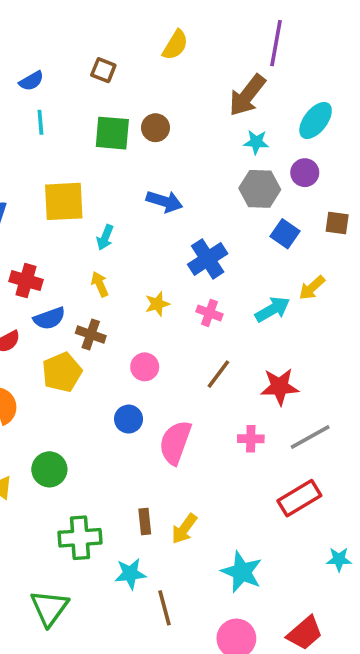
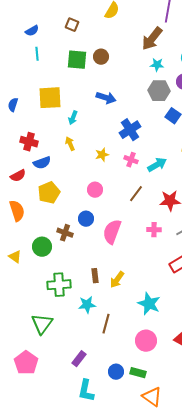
cyan arrow: (272, 309) -> (157, 165), moved
brown cross: (91, 334) -> (65, 233), moved
brown line: (164, 608) -> (106, 324), turned 30

